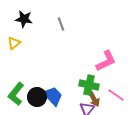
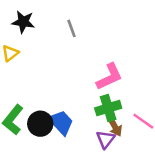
pink L-shape: (106, 61) -> (109, 77), moved
green cross: (89, 85) -> (108, 108), turned -30

